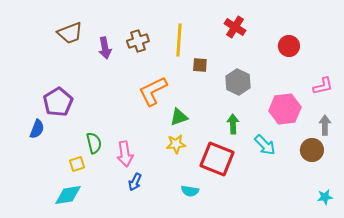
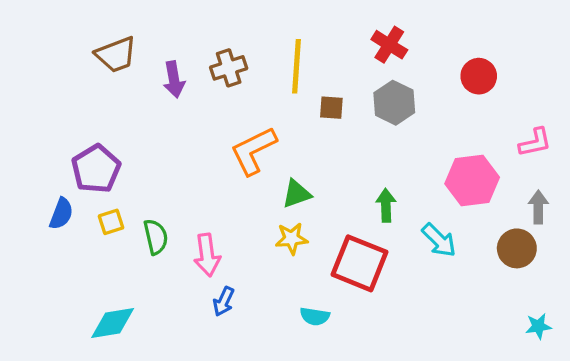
gray hexagon: (238, 82) -> (394, 103), moved
yellow square: (77, 164) -> (111, 222), moved

